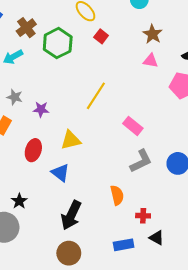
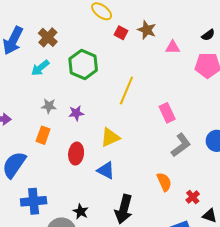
brown star: (153, 34) -> (147, 30), moved
green hexagon: (58, 43) -> (83, 65), moved
pink rectangle: (133, 126) -> (167, 113), turned 36
black star: (19, 201) -> (81, 211), moved
red cross: (143, 216) -> (193, 197), turned -32

